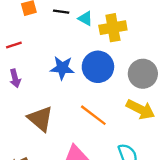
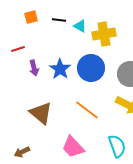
blue star: (62, 68) -> (60, 69), turned 30
purple arrow: (15, 78) -> (34, 68), moved

